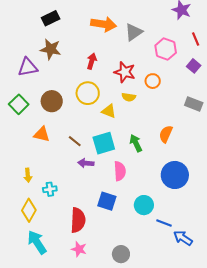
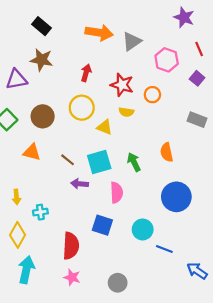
black rectangle: (51, 18) -> (42, 26), turned 66
orange semicircle: (166, 134) -> (167, 152), turned -36
blue arrow: (183, 238) -> (197, 271), moved
cyan arrow: (37, 242) -> (26, 270), turned 45

